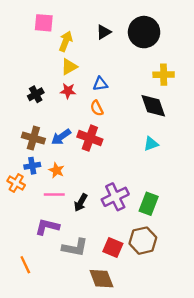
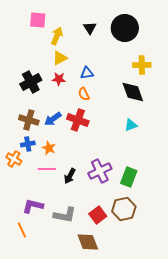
black triangle: (104, 32) -> (90, 28), turned -32
black cross: (36, 94) -> (31, 82), size x1.5
purple L-shape: (47, 227) -> (33, 206), moved
red square: (113, 248) -> (98, 215), turned 30

